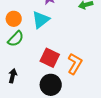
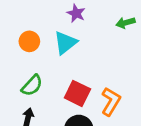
green semicircle: (16, 39) -> (32, 85), moved

